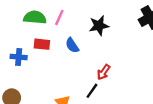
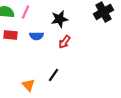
blue semicircle: (72, 45) -> (36, 36), turned -56
red arrow: (104, 72) -> (64, 42), moved

